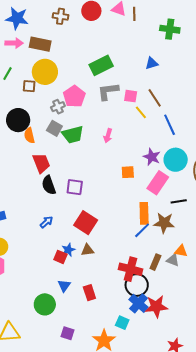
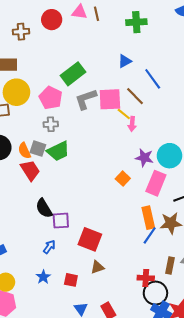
pink pentagon: (74, 96) -> (51, 98), moved
pink square: (131, 96) -> (110, 99), size x1.6
gray cross: (58, 107) -> (51, 124), moved, turned 32
blue line: (170, 125) -> (153, 79), moved
orange semicircle: (29, 135) -> (24, 151), moved
pink arrow: (108, 136) -> (132, 124), moved
red trapezoid: (41, 163) -> (30, 170), moved
orange square: (128, 172) -> (123, 179), turned -32
purple square: (75, 187) -> (61, 221), moved
blue star: (68, 250) -> (43, 277), moved
red cross: (130, 269) -> (146, 278), size x0.7

